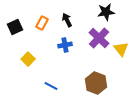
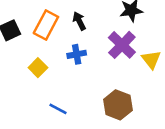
orange rectangle: (42, 23) -> (46, 25), size x1.5
yellow square: (28, 59) -> (38, 68), moved

